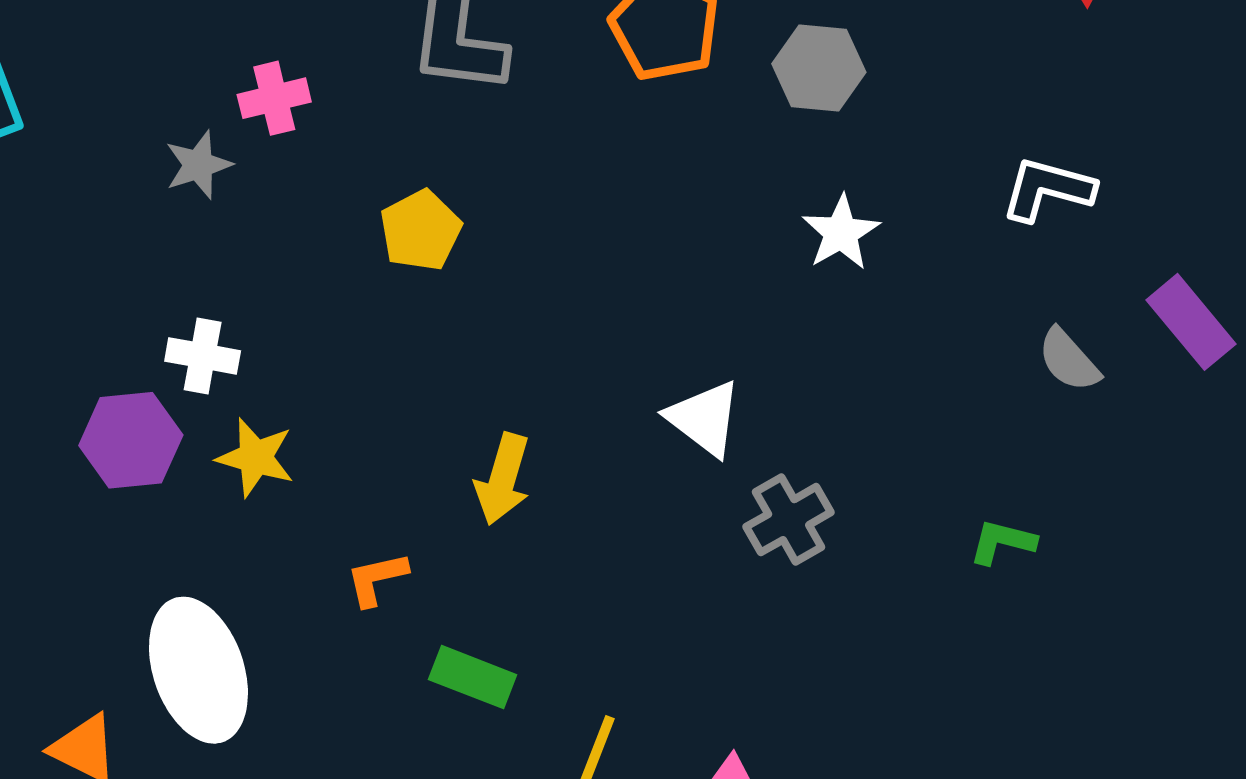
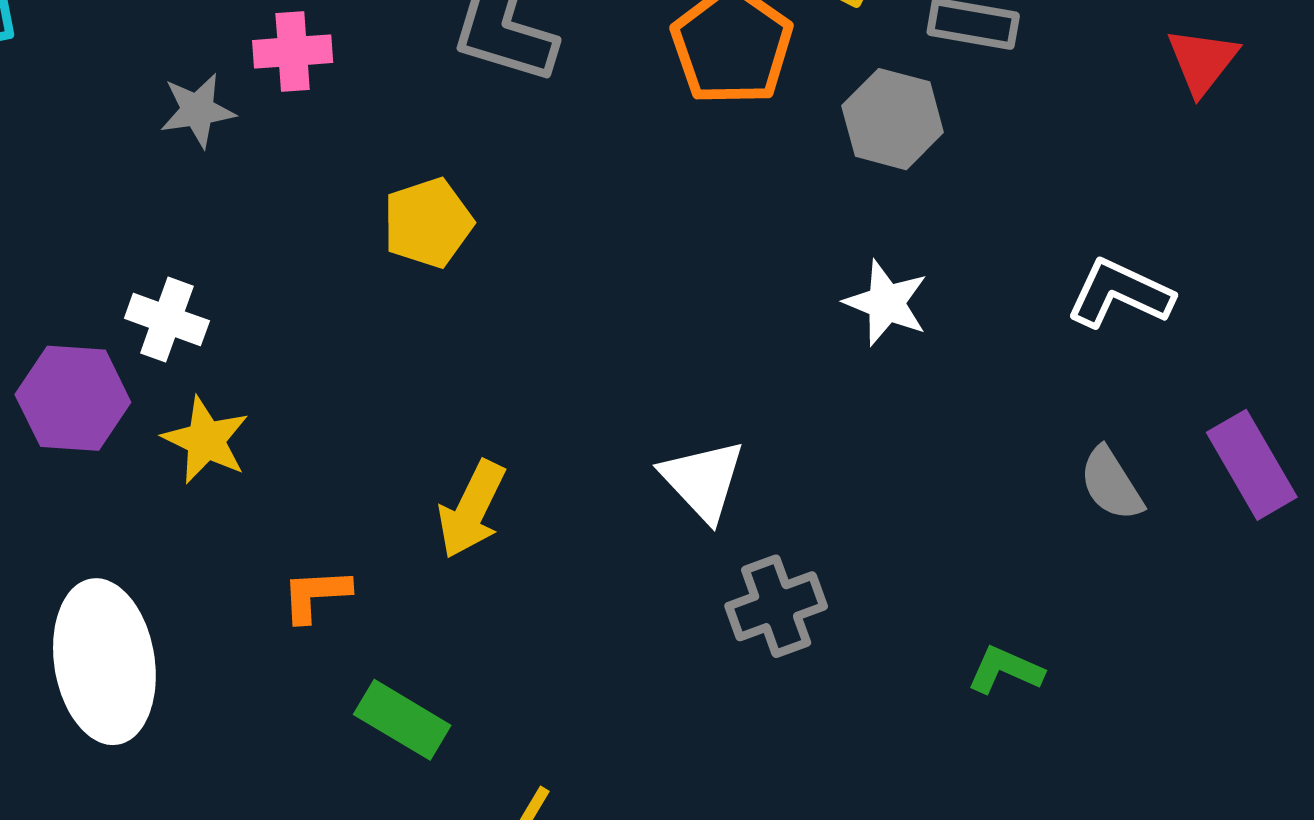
white star: (841, 233) -> (886, 303), turned -30

